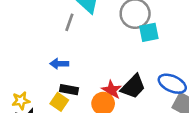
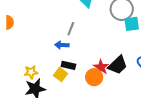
gray line: (69, 22) -> (71, 29), moved

